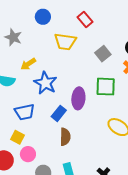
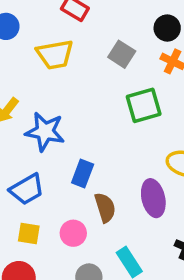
purple ellipse: (78, 98) -> (153, 198), moved
pink circle: (28, 154) -> (73, 233), moved

